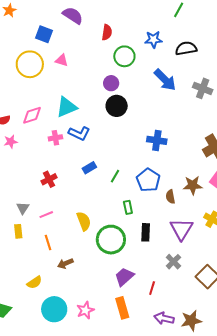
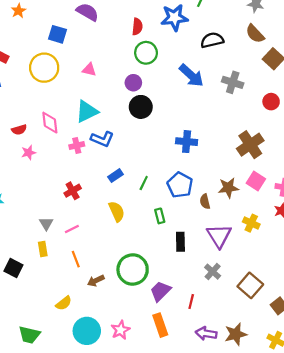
red semicircle: (107, 32) -> (137, 27), moved
blue star: (153, 39) -> (174, 18), moved, size x1.4
pink triangle: (62, 60) -> (89, 70), moved
pink diamond: (32, 115) -> (50, 123), turned -75
yellow semicircle: (84, 221) -> (117, 211), moved
green circle: (111, 240) -> (133, 270), moved

